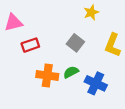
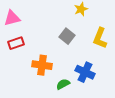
red rectangle: (30, 45) -> (16, 43), moved
green semicircle: (71, 72) -> (63, 84), moved

